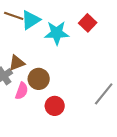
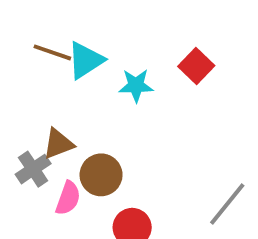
cyan star: (57, 33) -> (136, 85), size x0.7

